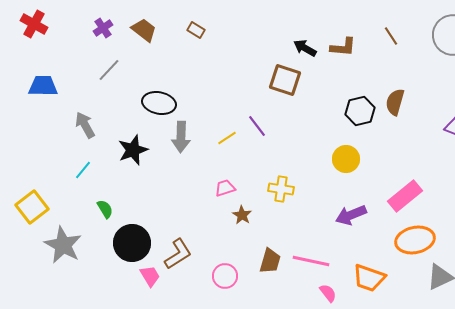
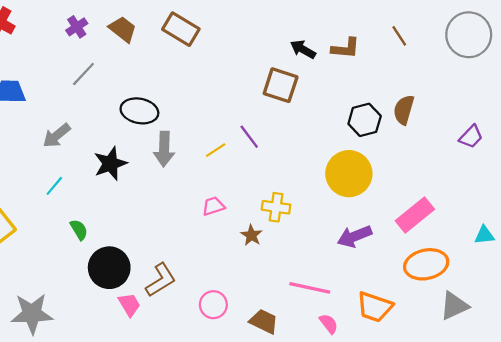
brown rectangle: (196, 30) -> (181, 29), size x1.8
gray arrow: (85, 125) -> (57, 136), turned -100
yellow circle: (346, 159) -> (349, 174), size x1.5
brown star: (242, 215) -> (251, 235), moved
gray star: (63, 245) -> (32, 314), moved, turned -30
brown trapezoid: (270, 261) -> (264, 321), moved, turned -80

